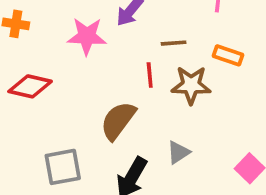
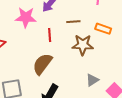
red line: (150, 75) -> (50, 35), moved
gray triangle: (178, 152) -> (92, 80), moved

